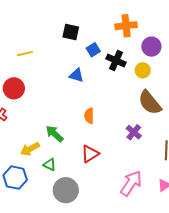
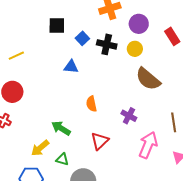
purple cross: (134, 132) -> (129, 116), moved
pink arrow: (131, 183) -> (148, 145), moved

